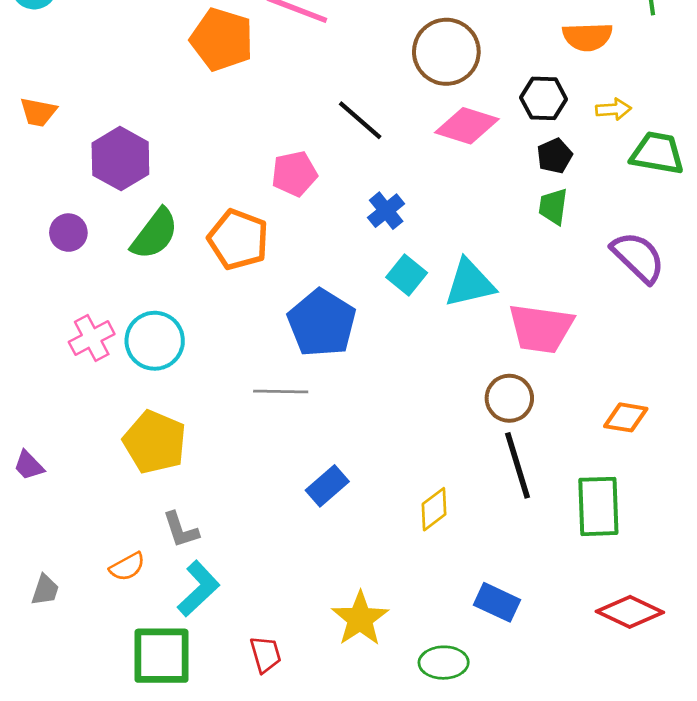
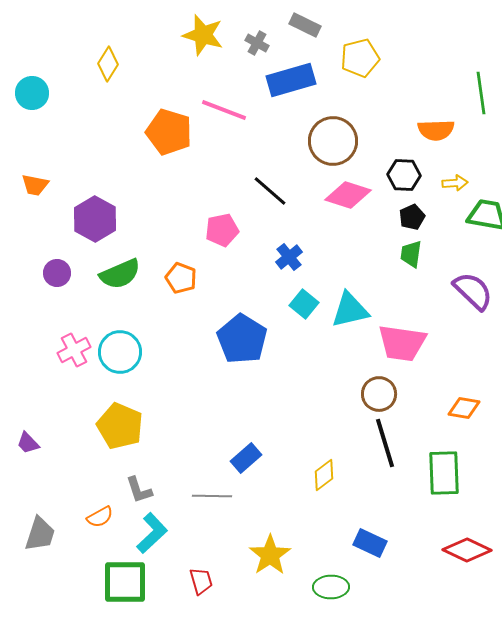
green semicircle: (155, 234) -> (120, 274), turned 30
orange pentagon: (238, 239) -> (181, 278), size x0.7
gray line: (281, 391) -> (212, 496), moved
gray trapezoid: (45, 590) -> (40, 534), size x1.5

